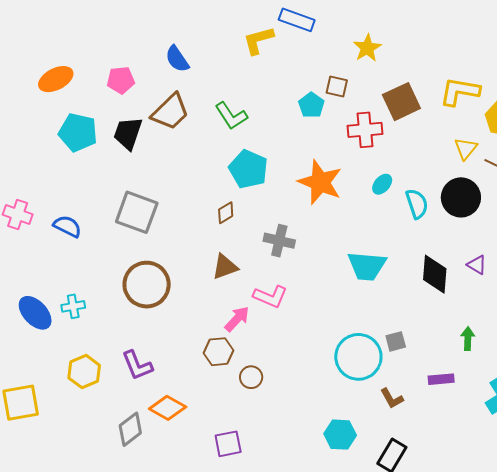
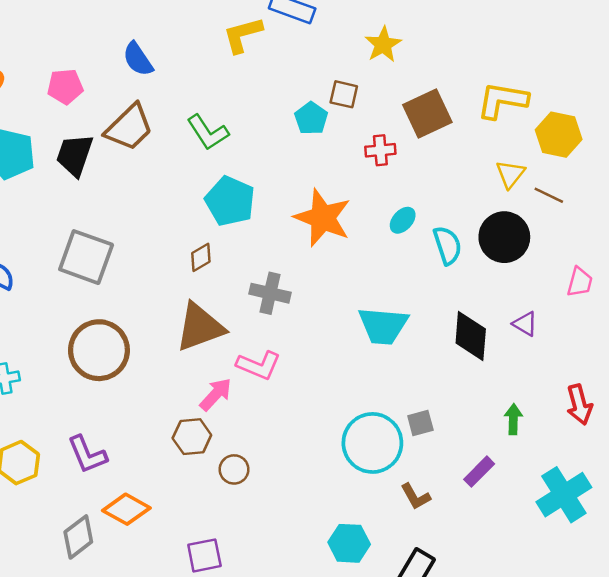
red cross: (365, 130) -> (380, 150), size x0.7
brown triangle: (225, 267) -> (200, 327), size x1.5
purple rectangle: (441, 379) -> (479, 472), turned -40

